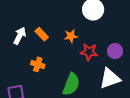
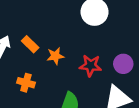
orange star: (71, 36) -> (55, 56), moved

